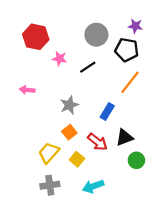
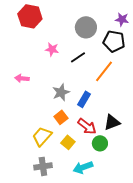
red hexagon: (36, 37) -> (30, 16), moved
orange line: (130, 82) -> (104, 71), moved
blue rectangle: (107, 112) -> (84, 99), moved
green circle: (136, 160) -> (100, 143), moved

